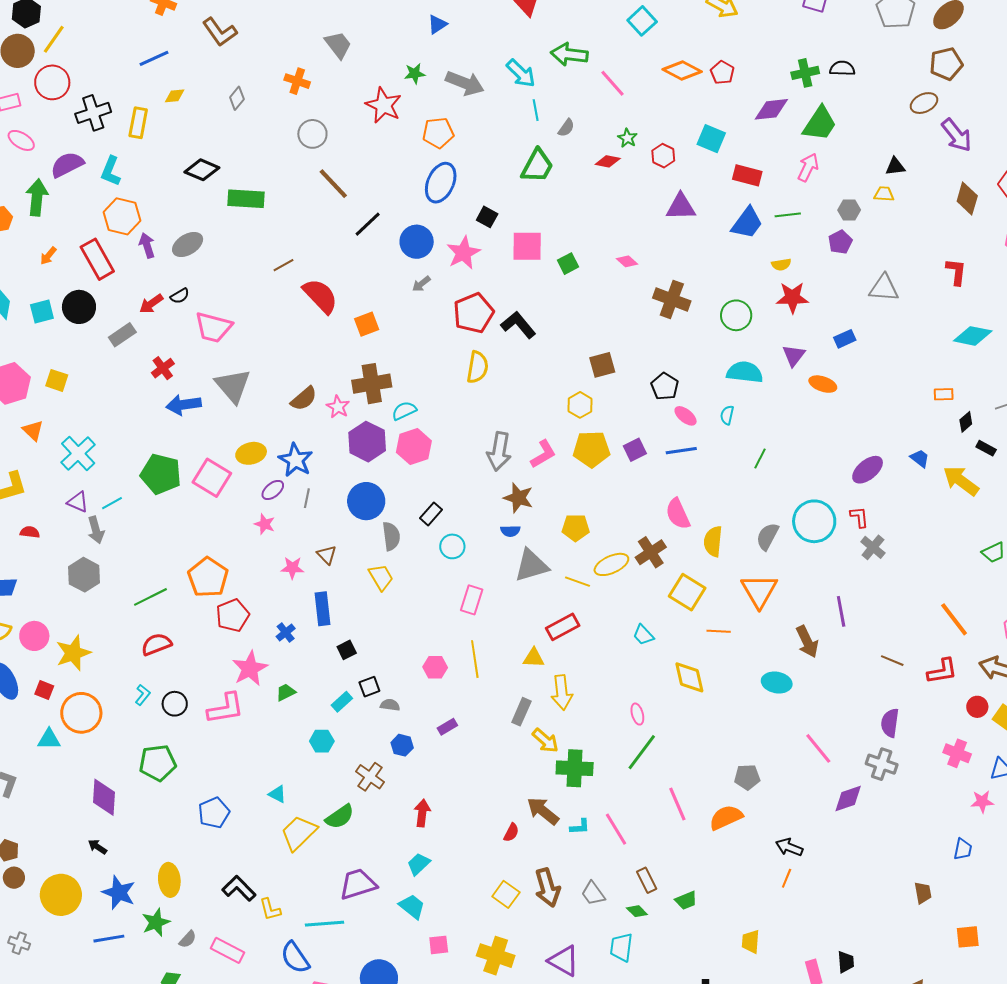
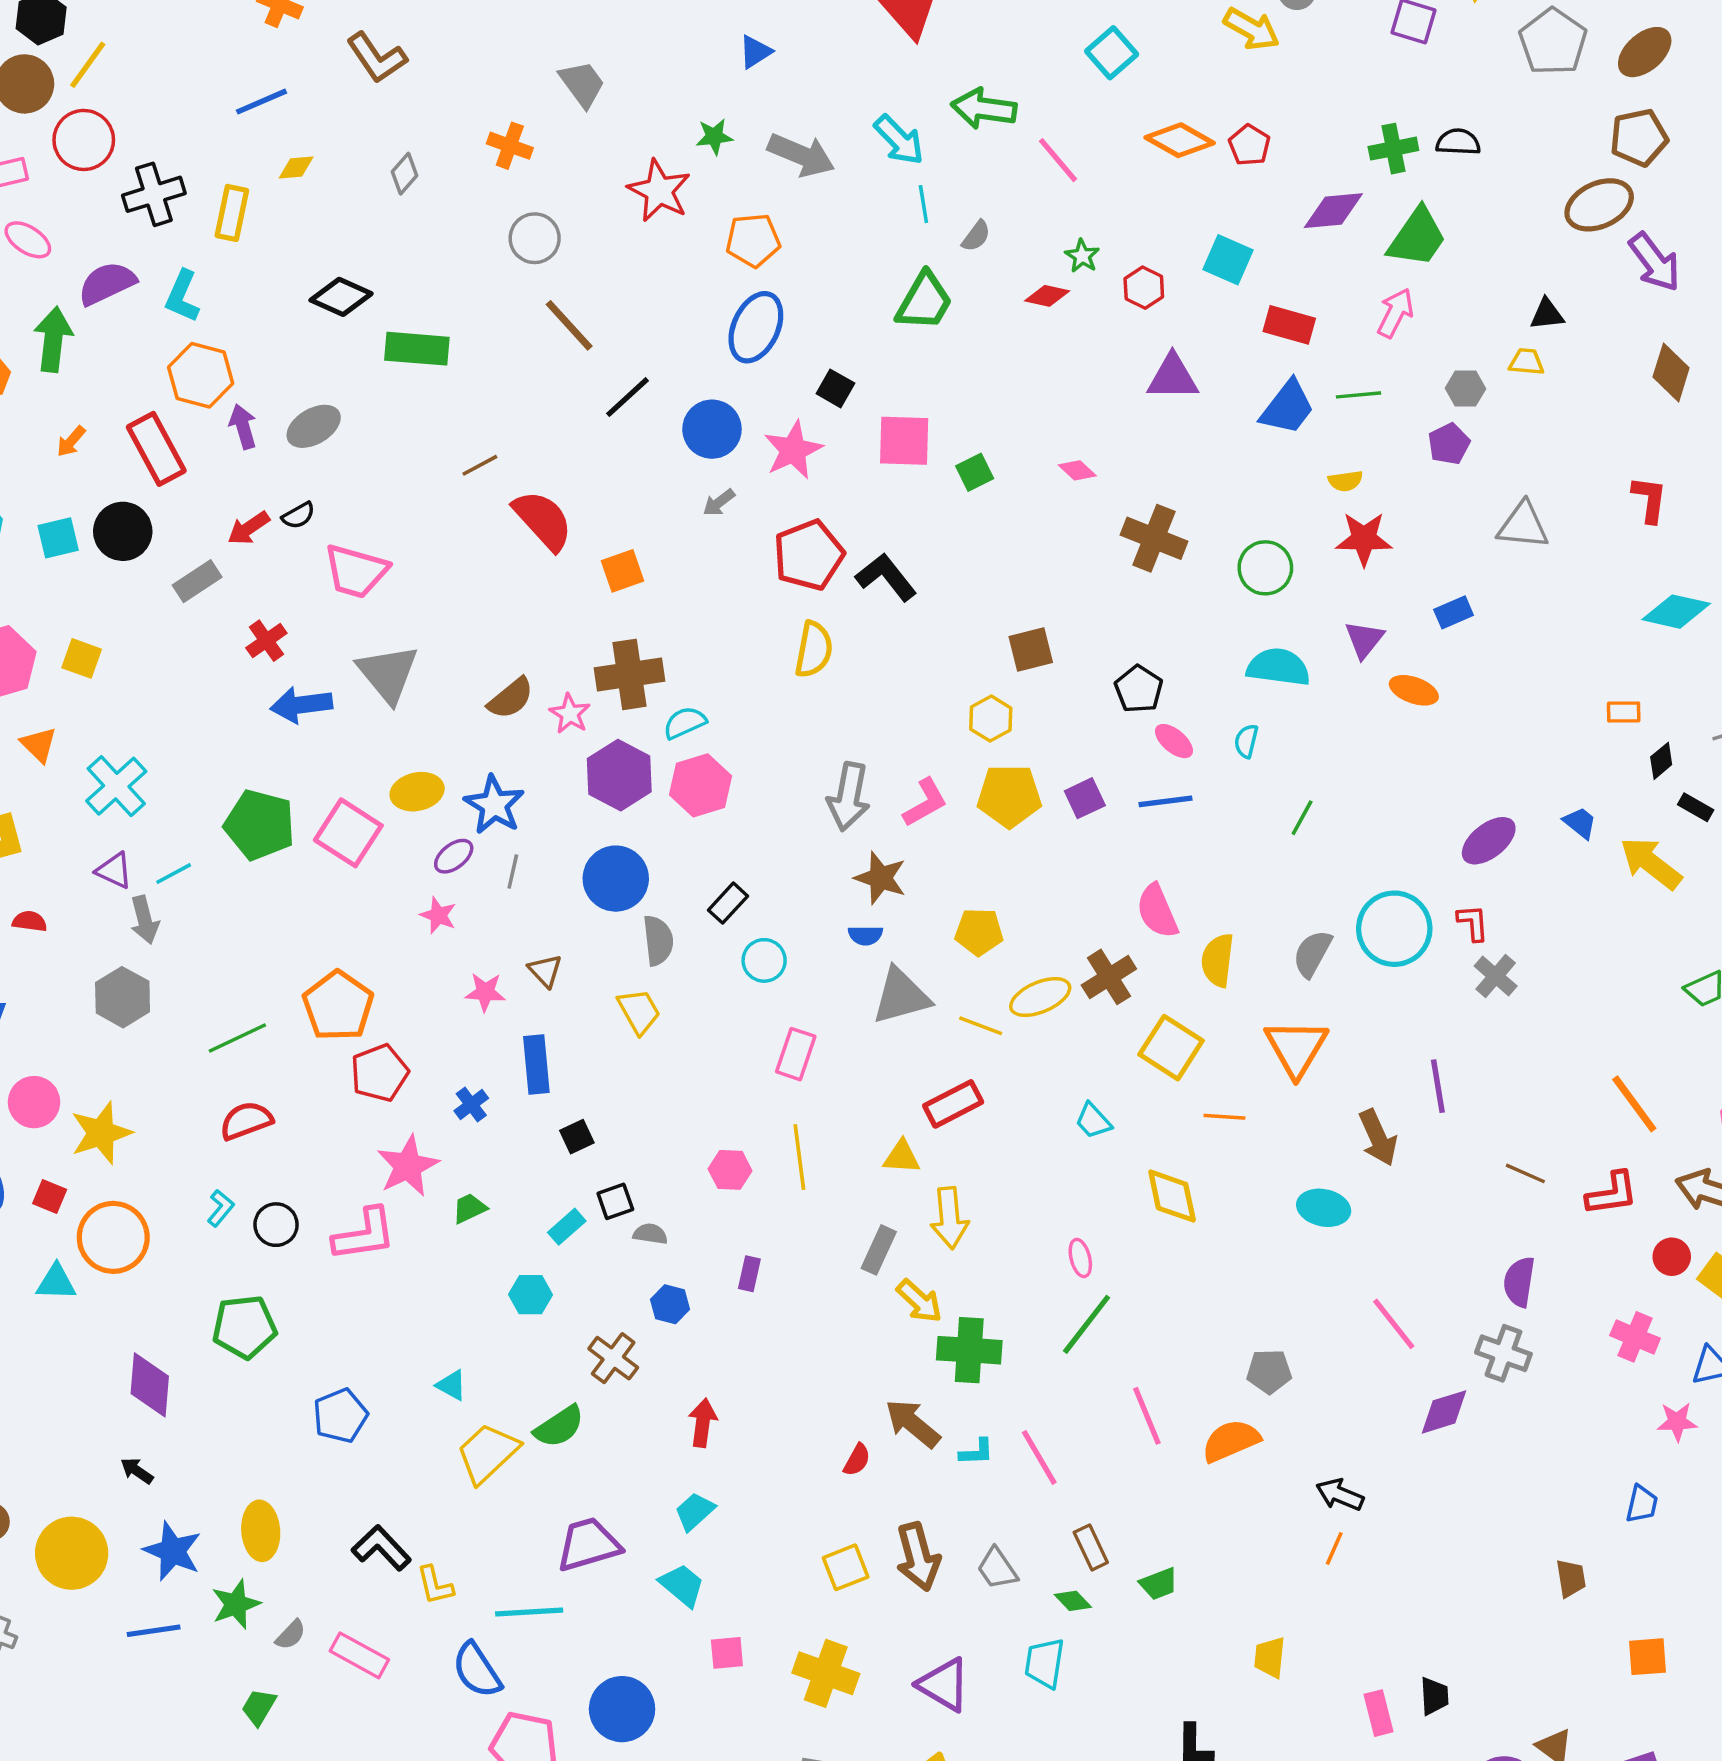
brown ellipse: (924, 103) -> (1599, 205), size x1.4
purple rectangle: (447, 727) -> (749, 1274), turned -48
yellow square: (506, 894) -> (846, 1567), turned 32

